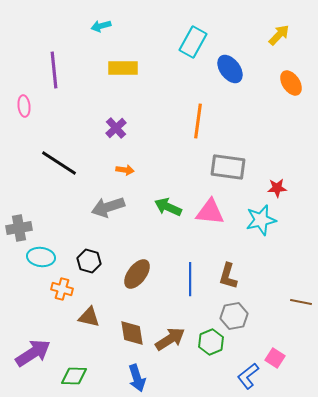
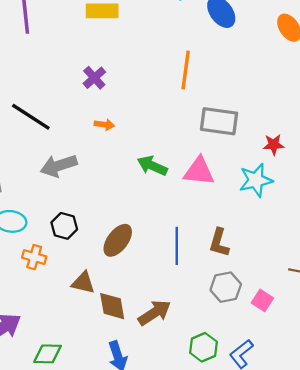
gray arrow: (108, 207) -> (59, 166), moved
brown triangle: (89, 317) -> (83, 283), moved
green hexagon: (211, 342) -> (203, 347), moved
pink square: (275, 358) -> (262, 300), moved

